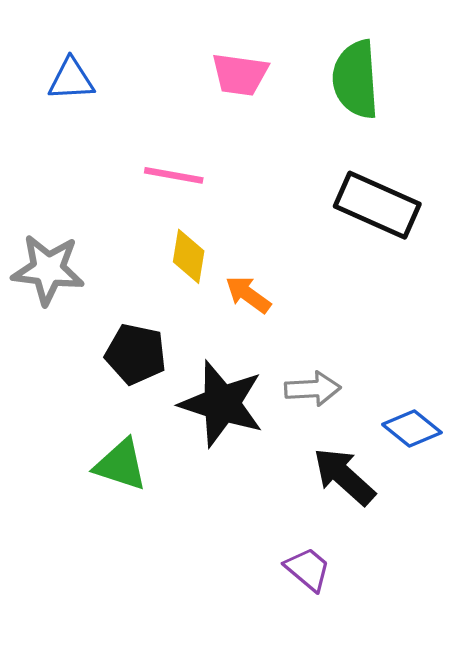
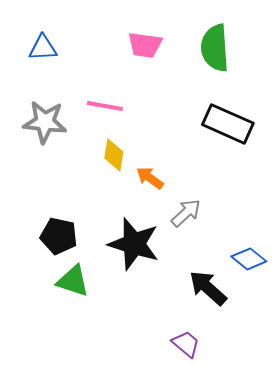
gray star: (48, 270) -> (45, 122), moved
black pentagon: (136, 354) -> (59, 236), moved
gray arrow: (313, 389) -> (186, 213), moved, turned -40

